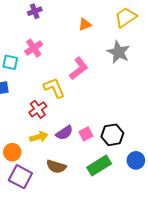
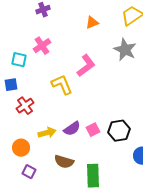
red cross: (38, 109) -> (25, 106), moved
green rectangle: (99, 165) -> (93, 176), moved, turned -60
purple square: (20, 177) -> (29, 172), size x0.6

